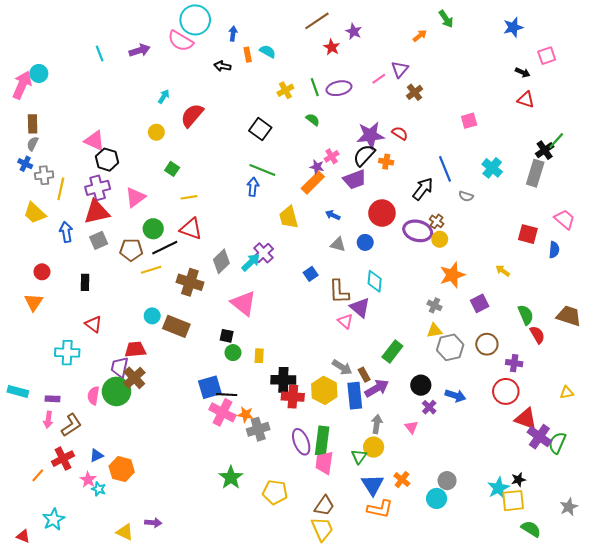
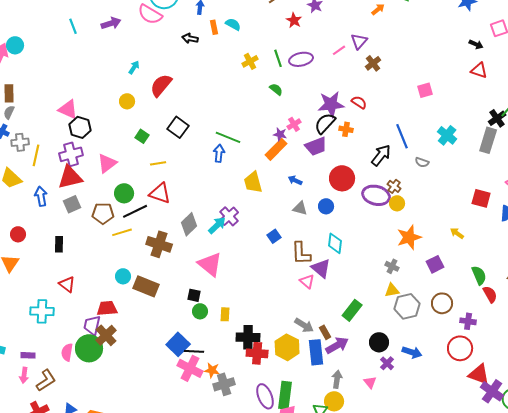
black square: (260, 129) -> (178, 127), moved
blue square: (210, 387) -> (178, 344), turned -30

